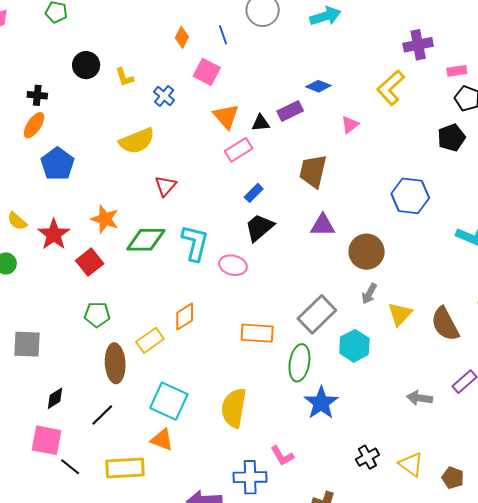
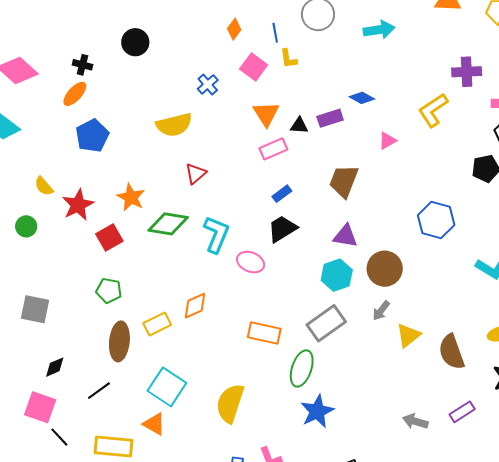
yellow L-shape: (125, 77) -> (288, 59), moved
cyan hexagon: (354, 346) -> (337, 275), moved

